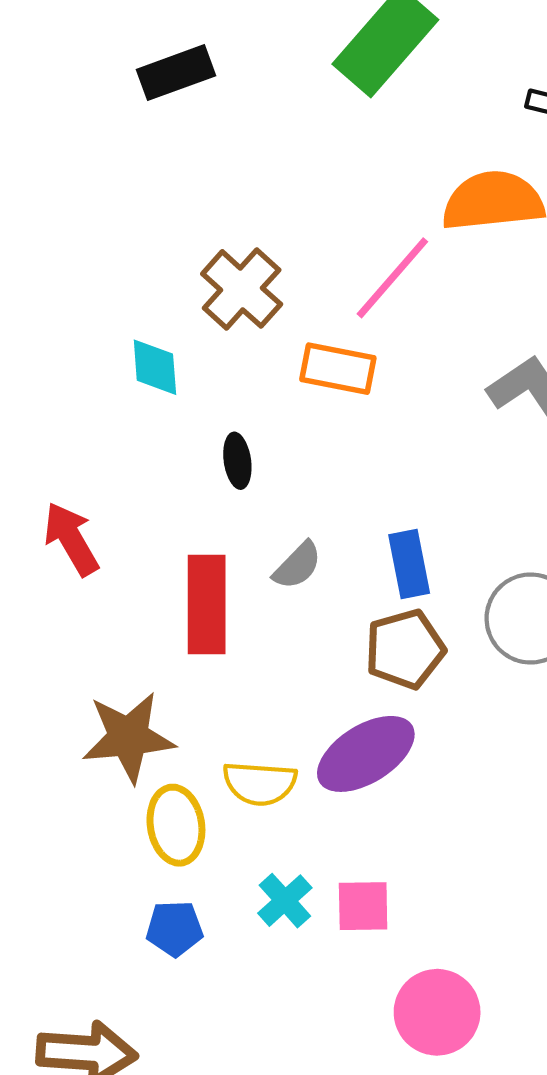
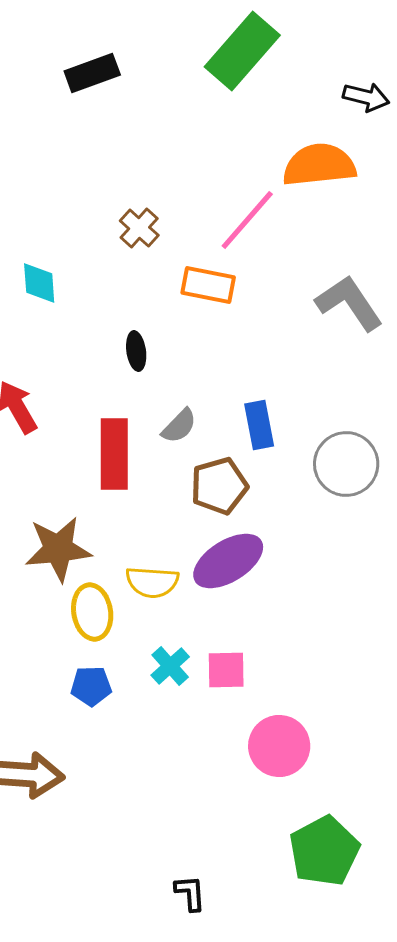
brown cross: (242, 289) -> (139, 228), size x0.7
cyan diamond: (155, 367) -> (39, 283), moved
brown pentagon: (405, 649) -> (219, 486), moved

